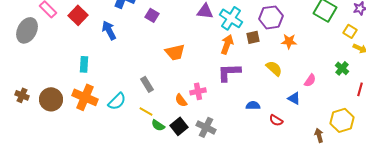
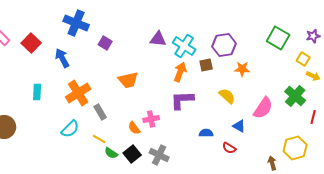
green cross: (342, 68) -> (295, 96), size x1.5
pink semicircle: (310, 80) -> (263, 108), size x1.6
orange cross: (85, 97) -> (78, 93), moved, turned 35
blue triangle: (294, 98) -> (239, 126), moved

